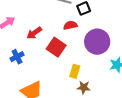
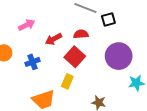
red semicircle: (70, 25) -> (81, 34), moved
yellow rectangle: (75, 71) -> (67, 81), moved

